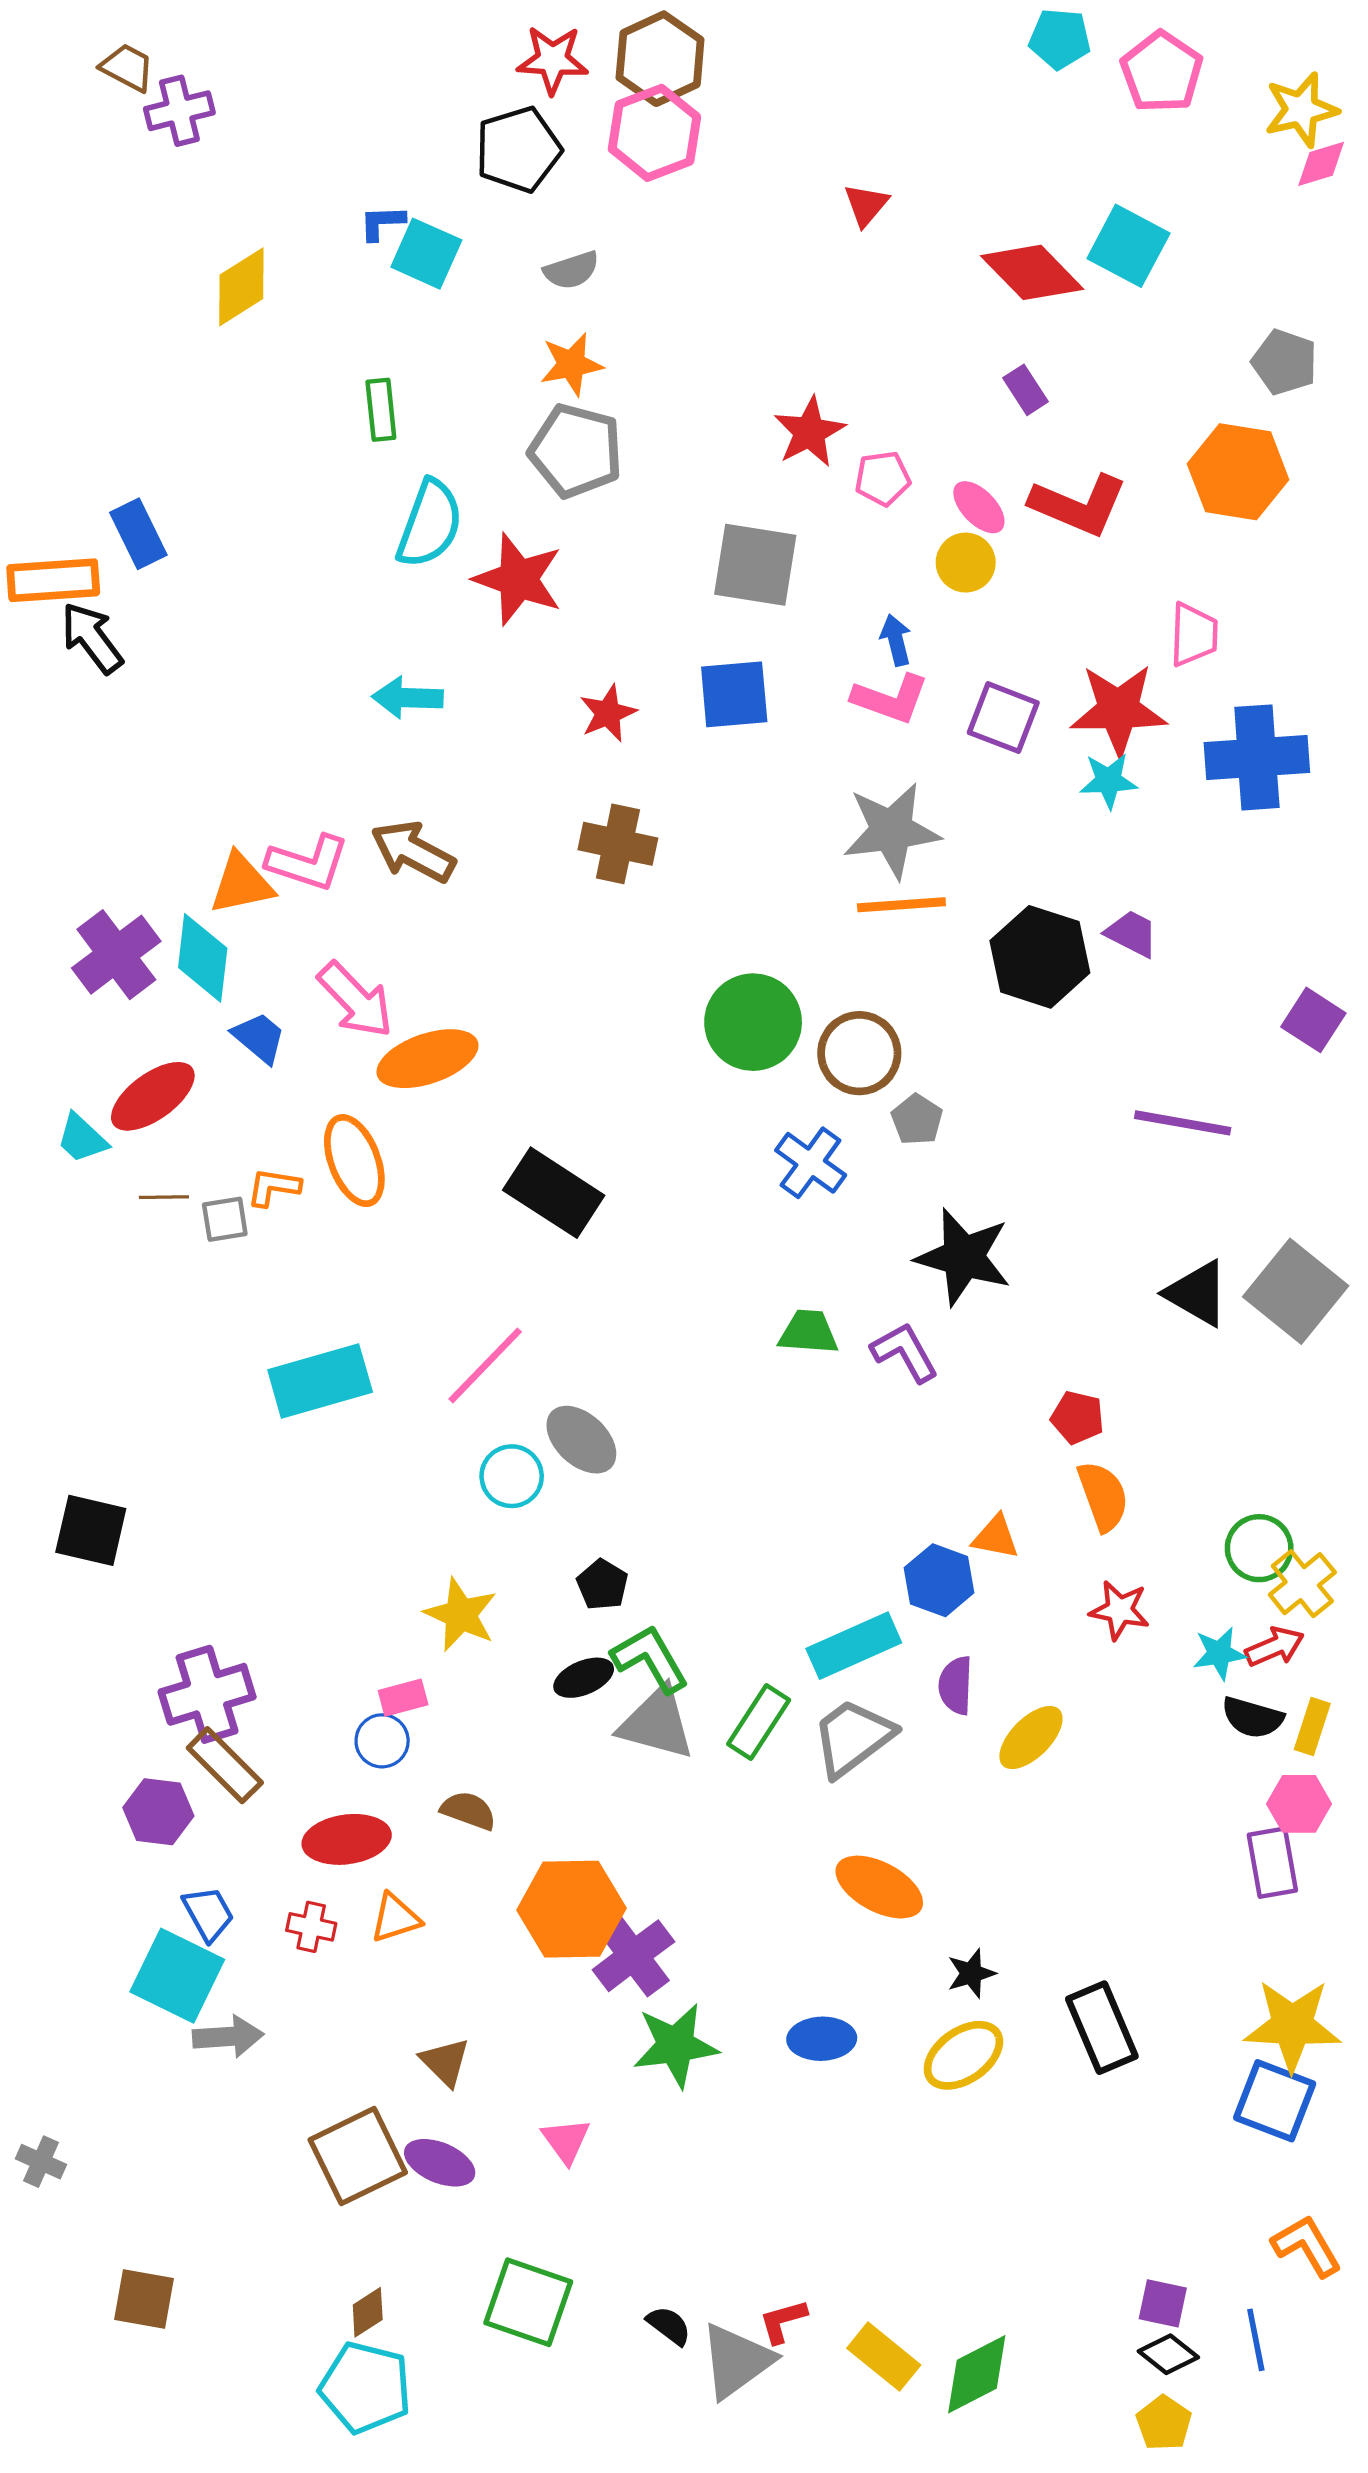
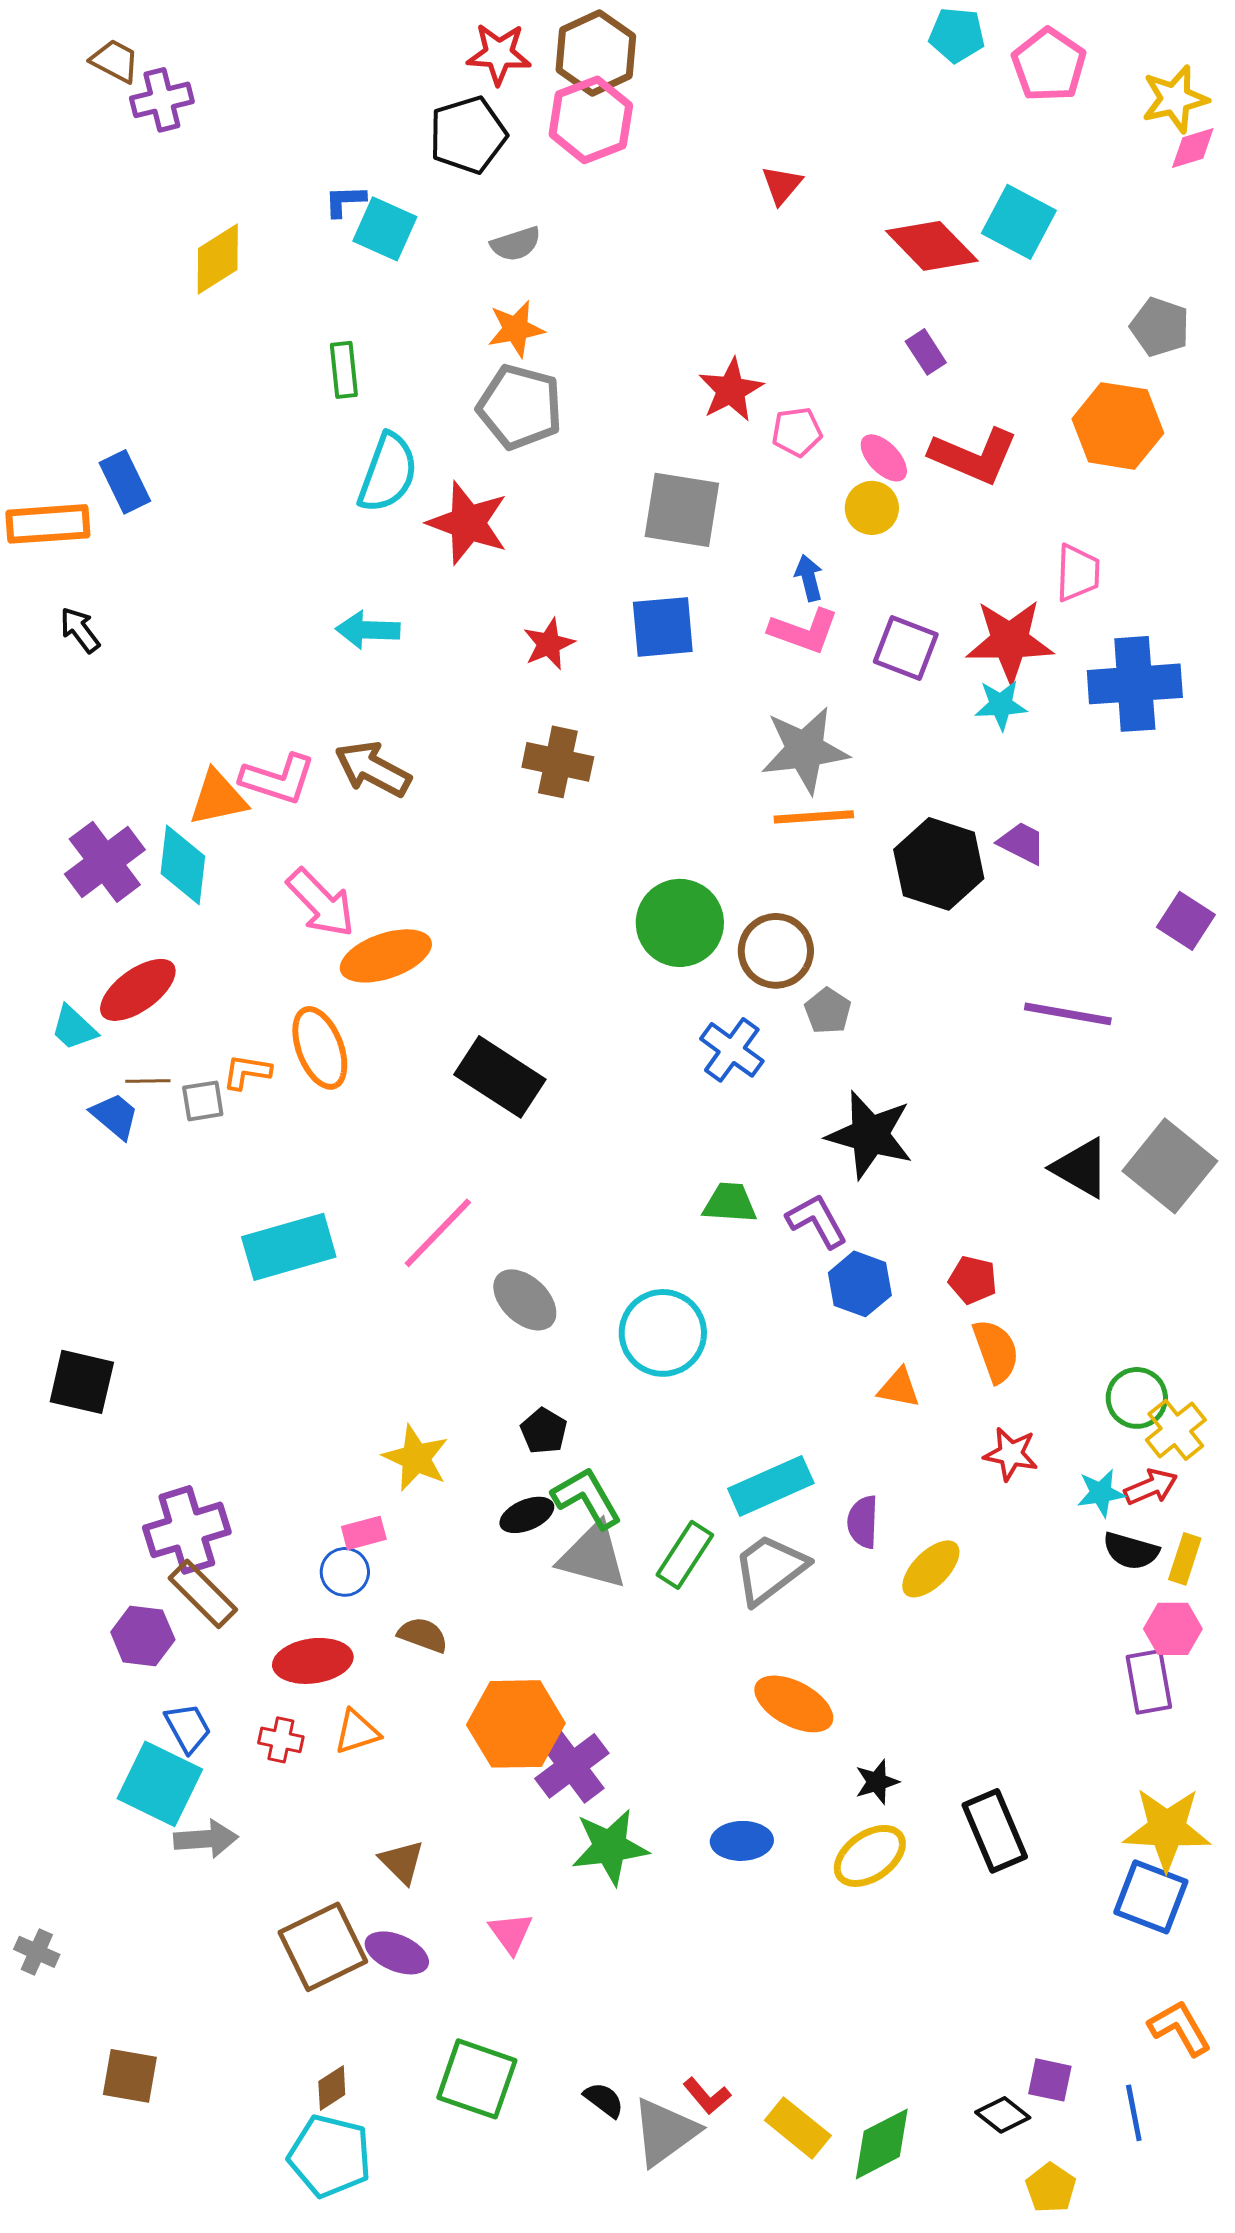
black arrow: (92, 638) -> (80, 630), moved, size x0.7
blue trapezoid: (259, 1038) -> (115, 1116), moved
cyan circle: (512, 1476) -> (663, 1333), moved, size x1.5
blue hexagon: (939, 1580) -> (860, 1284), moved
red L-shape: (783, 2321) -> (707, 2096), turned -114
black diamond: (1168, 2354) -> (1003, 2115), moved

